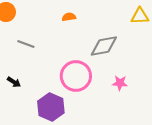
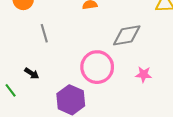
gray line: (26, 44) -> (44, 33), turned 54

